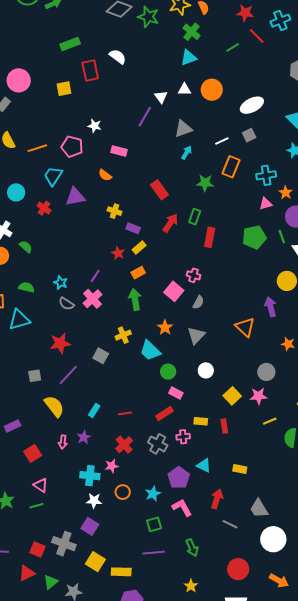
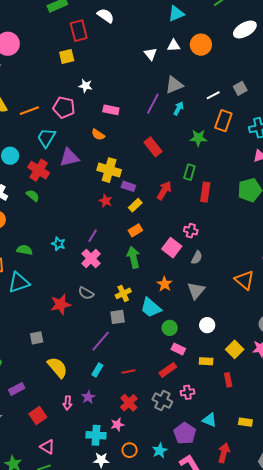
yellow square: (64, 89) -> (67, 56), moved
white ellipse: (252, 105) -> (245, 29), moved
purple line: (145, 117) -> (153, 104), moved
red cross: (44, 208) -> (39, 170), size x1.5
yellow cross: (115, 211) -> (109, 170), size x1.6
red arrow: (170, 223) -> (164, 190), moved
green semicircle: (26, 247) -> (33, 196), moved
red star: (118, 253) -> (106, 201), moved
gray semicircle: (66, 304) -> (86, 293), moved
gray square: (101, 356) -> (118, 317), moved, turned -35
purple line: (68, 375) -> (101, 341), moved
yellow rectangle: (201, 421) -> (206, 361), moved

